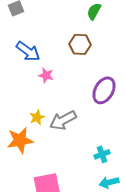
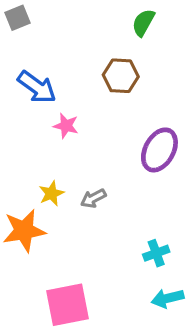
gray arrow: (63, 120) -> (93, 198), size x0.6

